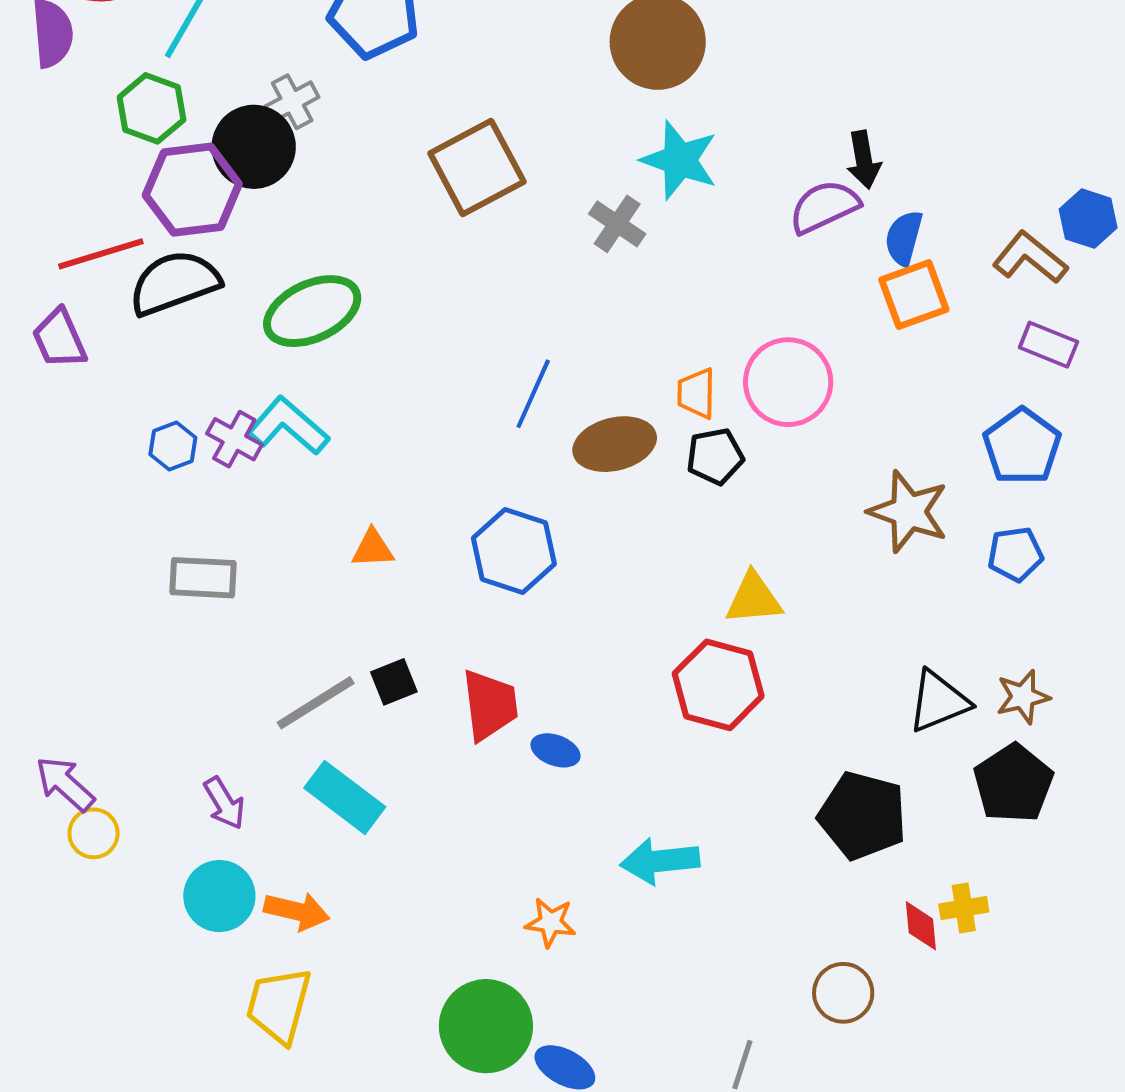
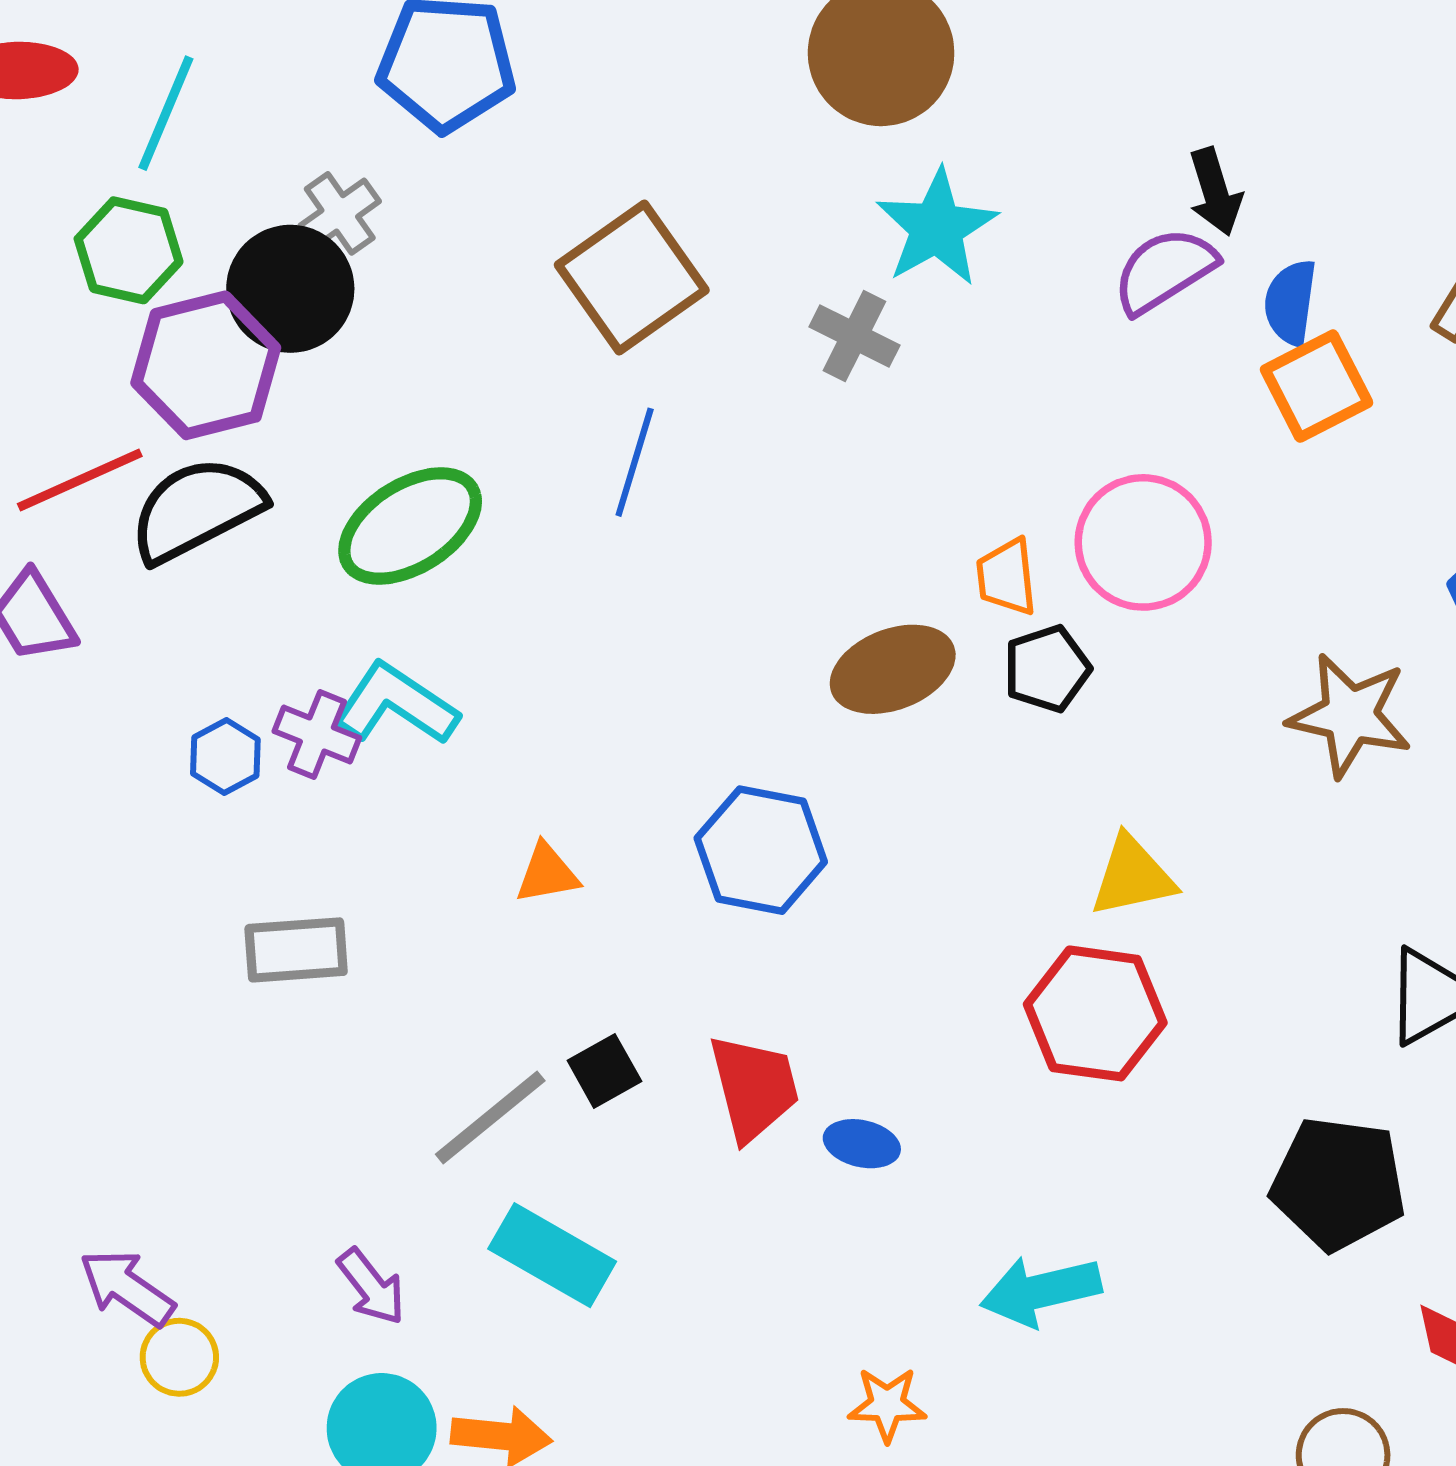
cyan star: (680, 160) -> (937, 228), turned 30
blue line: (533, 394) -> (635, 462), moved

